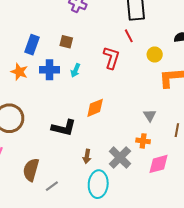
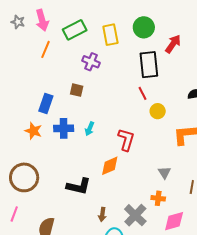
brown square: (66, 42) -> (77, 90), moved
yellow circle: (155, 55) -> (158, 111), moved
red L-shape: (111, 58) -> (126, 140), moved

